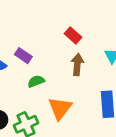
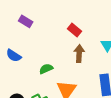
purple rectangle: (23, 56) -> (26, 21), moved

